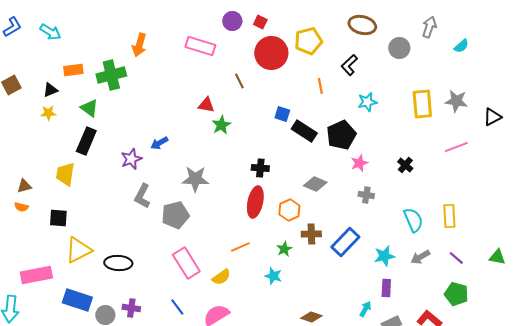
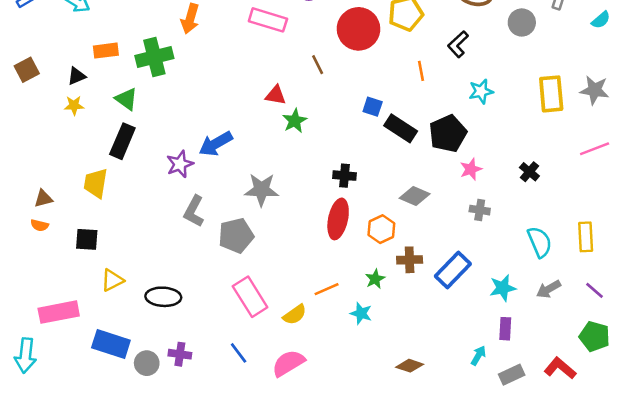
blue arrow: (159, 143) -> (216, 144), size x1.5
orange line: (240, 247) -> (327, 289), moved
yellow triangle: (78, 250) -> (112, 280), size x0.7

